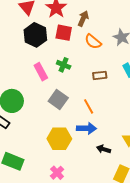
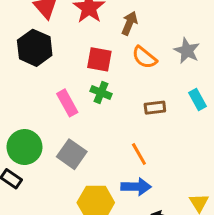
red square: (64, 33) -> (99, 59), moved
black hexagon: (35, 35) -> (35, 48), moved
gray square: (58, 99) -> (72, 154), moved

